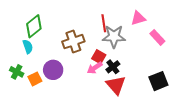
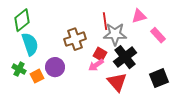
green diamond: (34, 26) -> (22, 20), moved
cyan semicircle: (28, 47) -> (30, 44), size x1.6
black cross: (113, 67) -> (125, 57), moved, size x1.6

